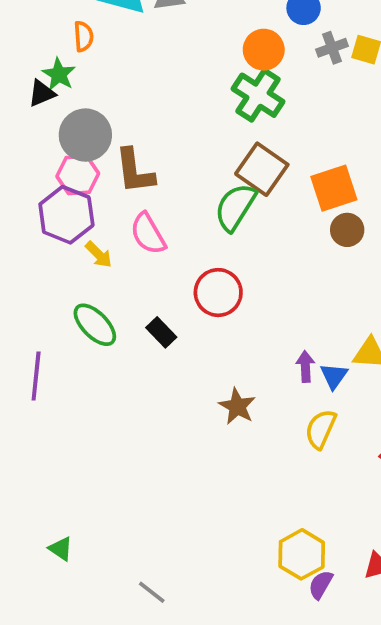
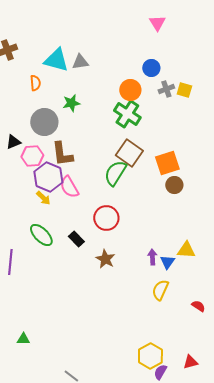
green star: (59, 74) -> (71, 103), moved, turned 30
black triangle: (42, 93) -> (13, 142), moved
gray circle: (85, 135) -> (44, 122), moved
purple hexagon: (66, 215) -> (48, 177), moved
brown star: (237, 406) -> (105, 259), moved
green triangle: (61, 549) -> (23, 339), moved, turned -32

